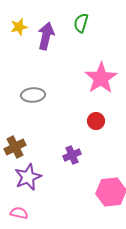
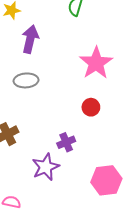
purple arrow: (46, 36) -> (30, 39), moved
purple star: (28, 177) -> (46, 167), moved

